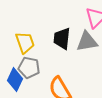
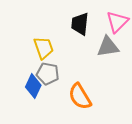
black trapezoid: (62, 39) -> (80, 24), moved

